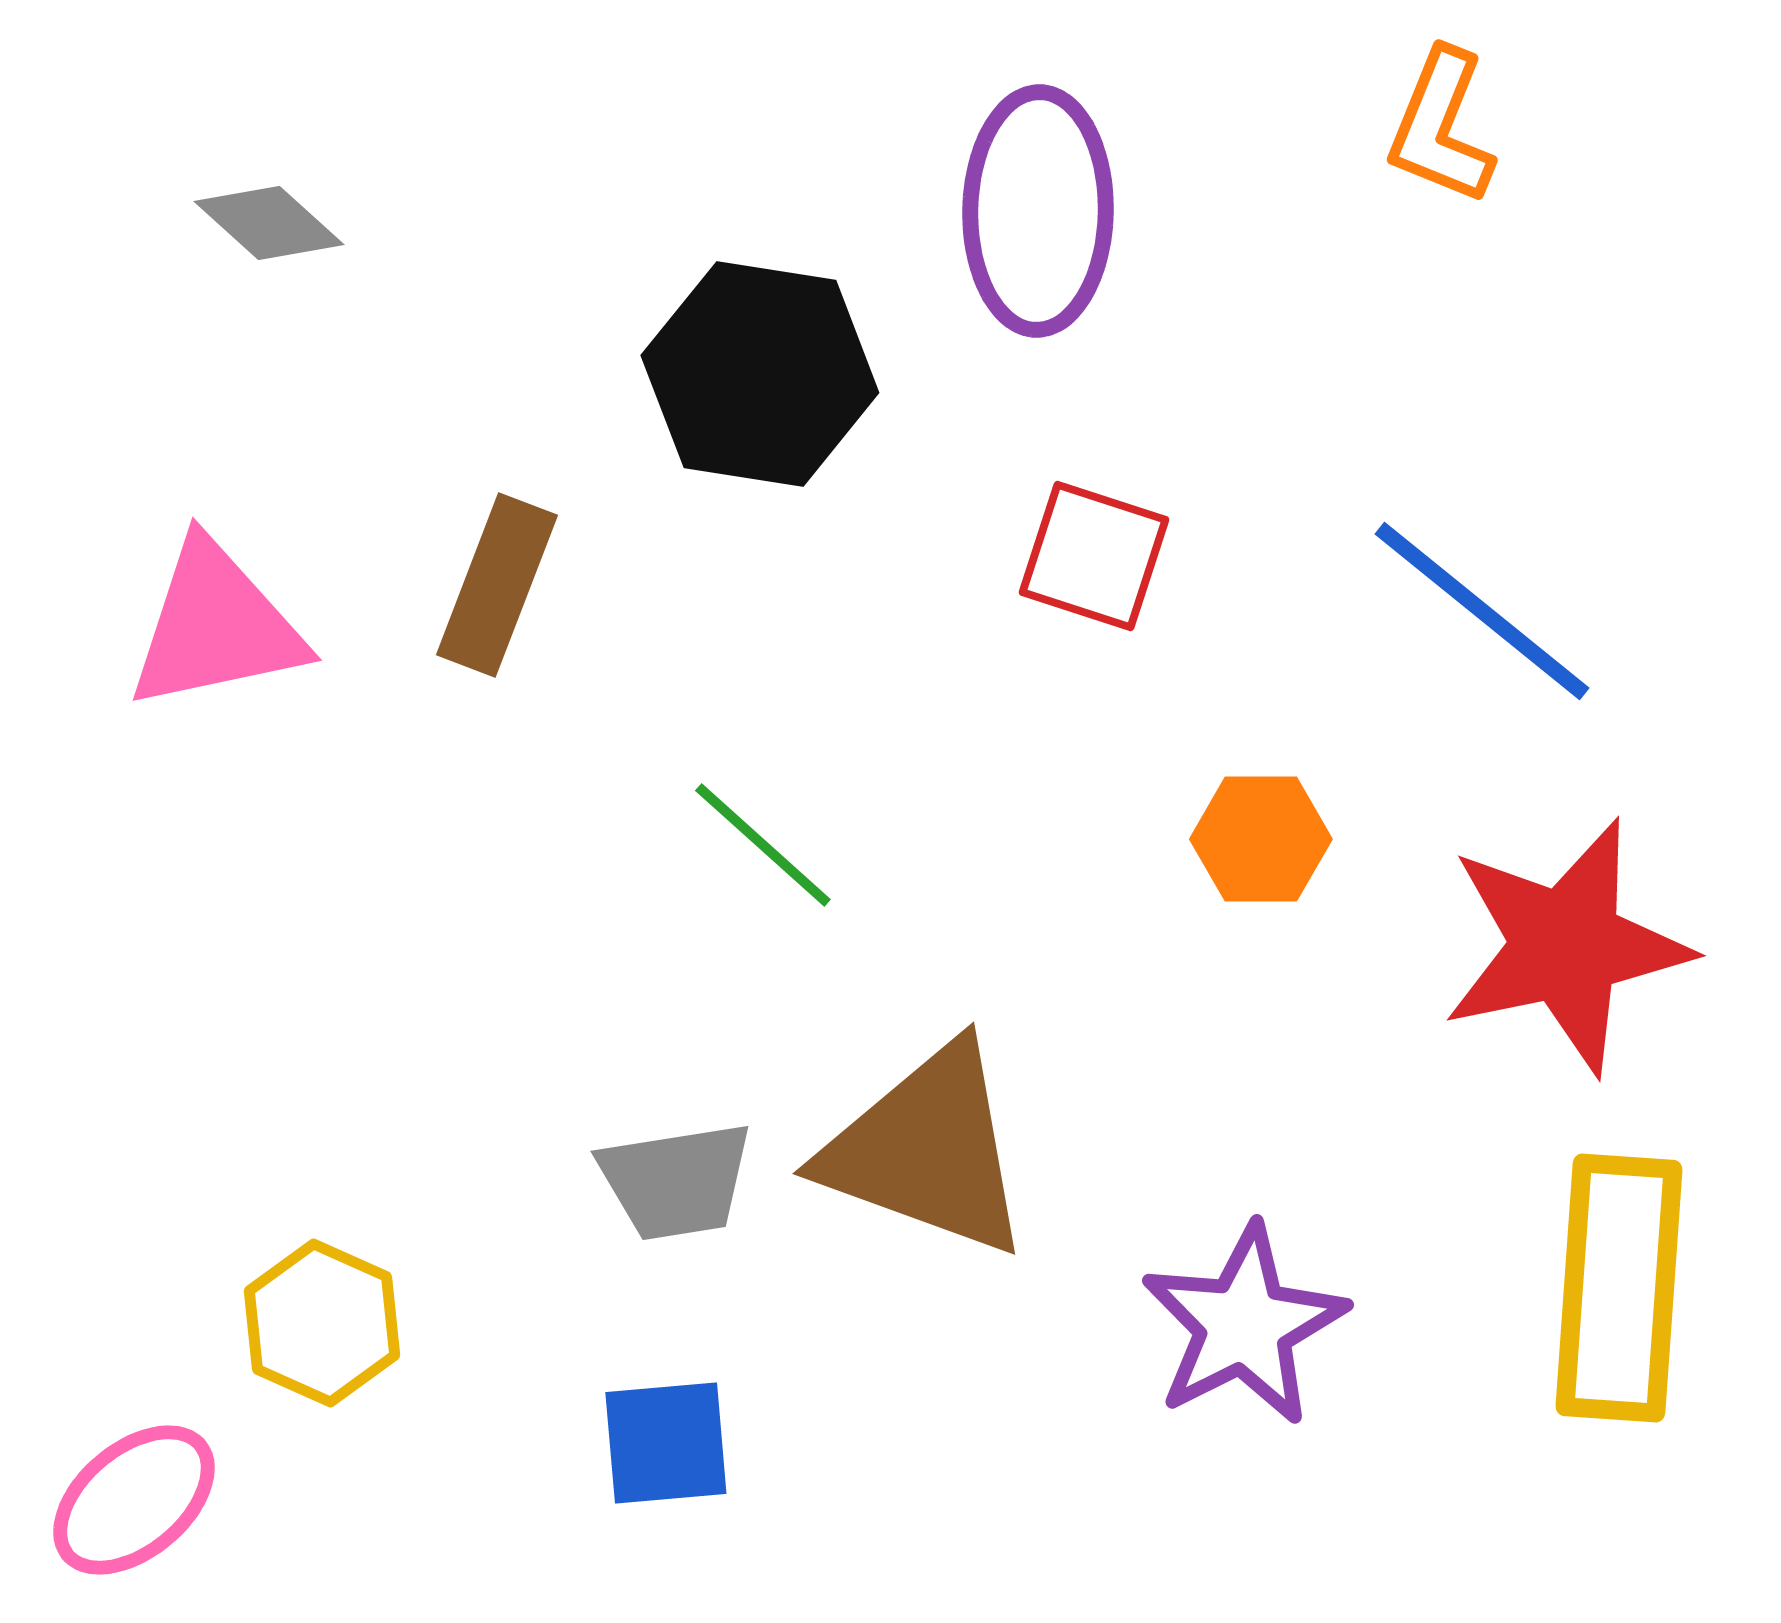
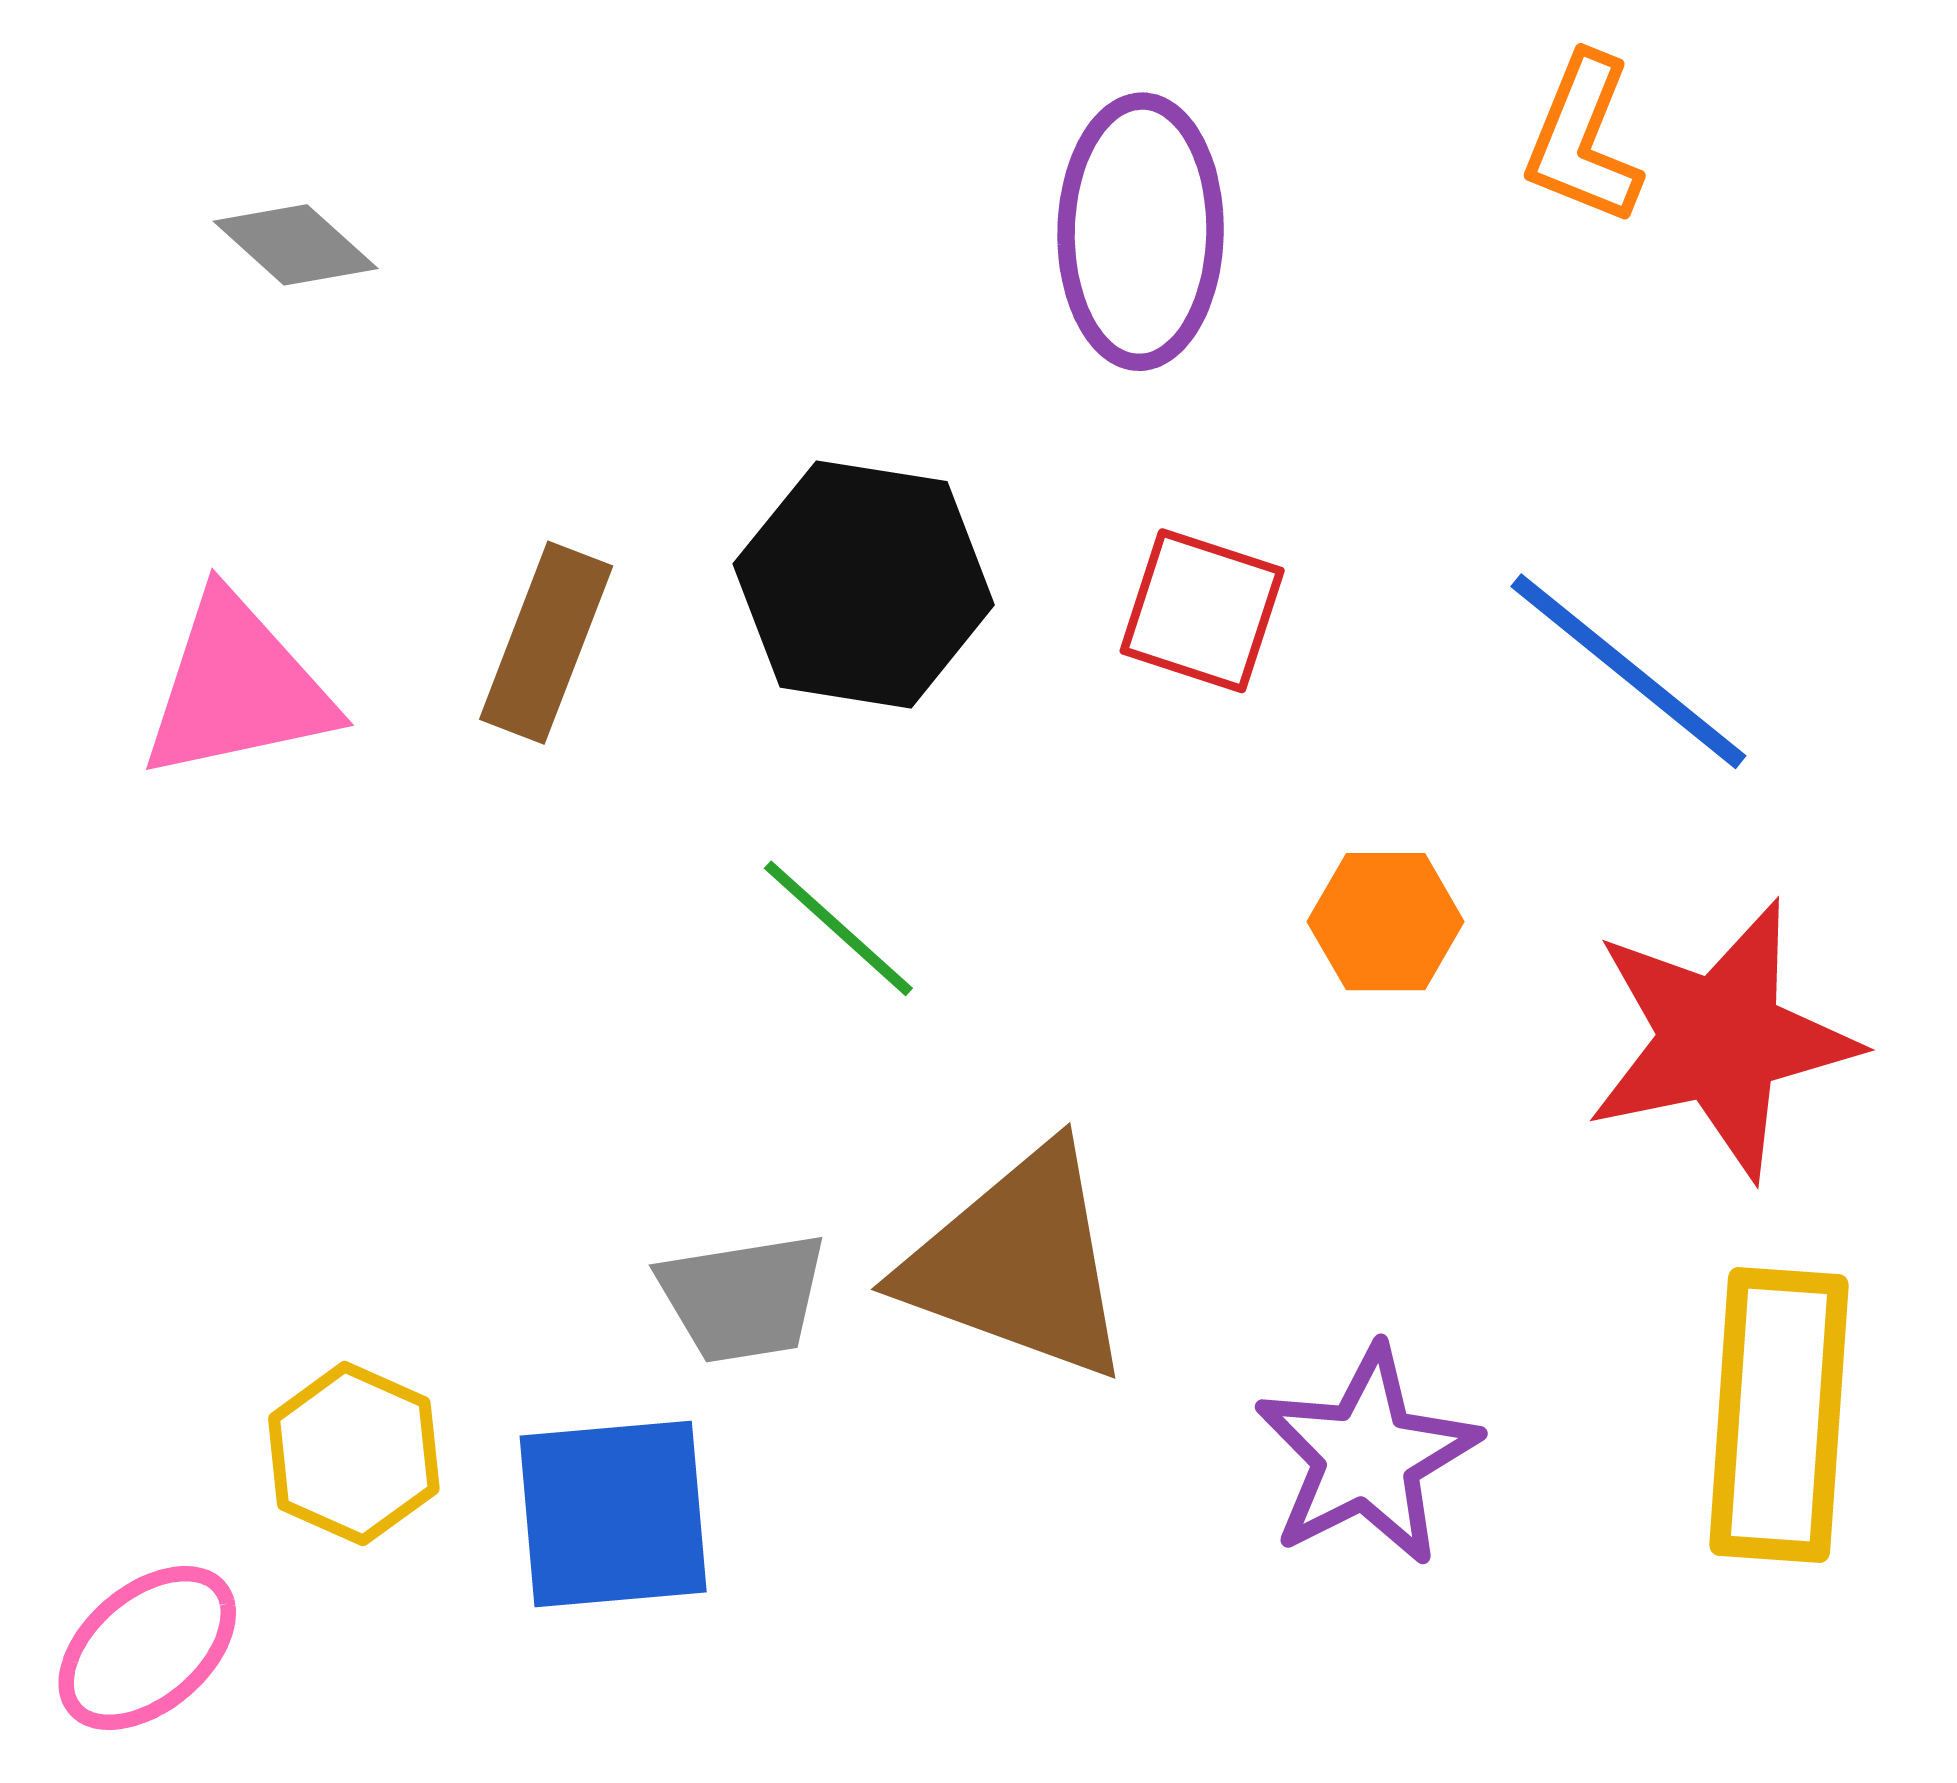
black hexagon: (760, 374) -> (864, 584), moved
blue square: (666, 1443) -> (613, 1514), moved, size x1.4

